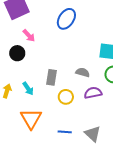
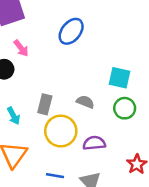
purple semicircle: (93, 93) -> (94, 143), moved
yellow circle: (66, 97) -> (61, 131), size x1.6

